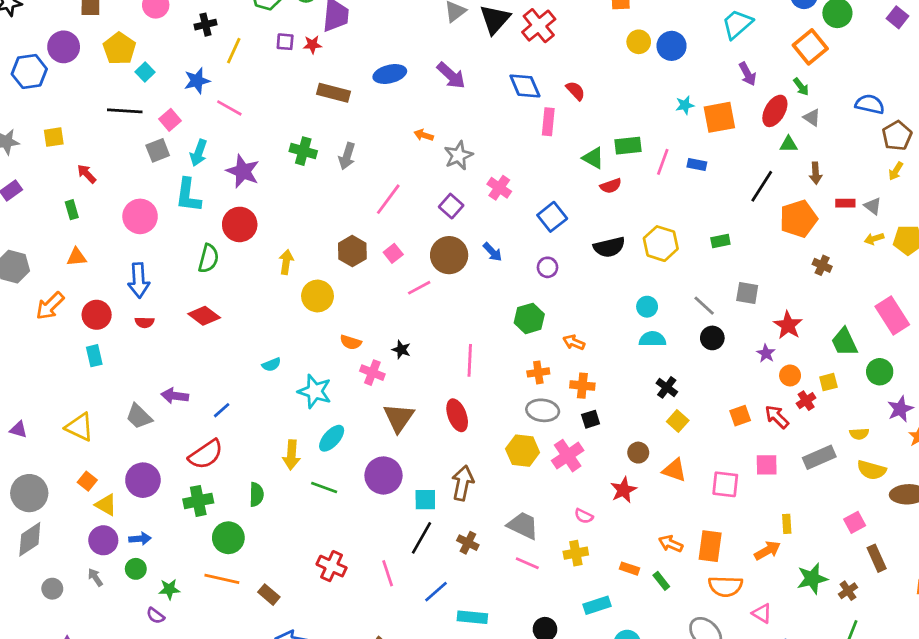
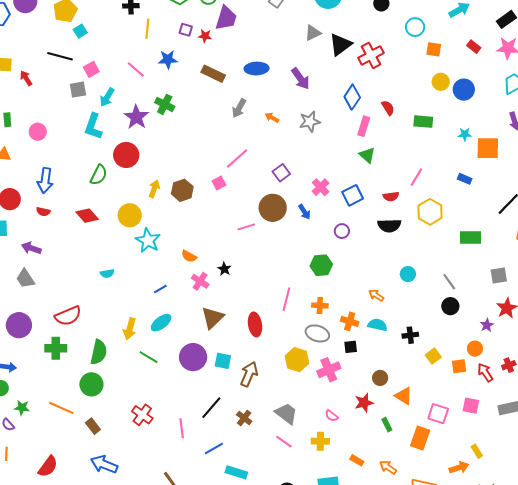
yellow line: (234, 51) -> (147, 29), turned -30
blue star: (197, 81) -> (168, 59), moved
blue diamond: (525, 86) -> (352, 97), turned 45
green rectangle: (628, 146) -> (423, 122), moved
green cross: (303, 151) -> (165, 104), moved
gray star: (458, 155) -> (310, 122), moved
gray arrow: (347, 156) -> (239, 108), moved
green triangle: (593, 158) -> (367, 155), moved
pink line: (663, 162) -> (416, 177), moved
red arrow: (87, 174) -> (26, 78), moved
red semicircle: (611, 186) -> (391, 196), moved
pink cross: (499, 188) -> (321, 187), moved
pink circle: (140, 216) -> (38, 132), moved, size x0.7
green rectangle: (720, 241) -> (470, 237), size x1.5
yellow hexagon: (661, 244) -> (430, 212), moved
brown hexagon: (352, 251) -> (182, 190), moved
pink square: (393, 253) -> (219, 183), moved
gray square: (747, 293) -> (499, 275), moved, turned -30
yellow circle: (317, 296) -> (130, 215), moved
cyan semicircle: (653, 339) -> (377, 325), moved
orange arrow: (574, 342) -> (376, 295), moved
pink line: (470, 360) -> (286, 299), moved
cyan semicircle: (271, 365) -> (107, 273), moved
orange circle: (790, 375) -> (475, 349), moved
black cross: (667, 387) -> (410, 335), turned 35
cyan star: (315, 391) -> (148, 240), moved
purple arrow: (175, 396) -> (31, 248), moved
blue line: (222, 410) -> (160, 289), moved
yellow square: (678, 421) -> (433, 356), moved
green semicircle: (256, 494) -> (99, 352), size x1.4
cyan square: (425, 500) -> (223, 361), moved
yellow rectangle: (787, 524) -> (477, 451), turned -40
green circle: (228, 538) -> (91, 384), moved
orange arrow: (671, 544) -> (388, 467), moved
orange rectangle: (710, 546) -> (420, 438), moved
green rectangle: (661, 581) -> (387, 425), moved

